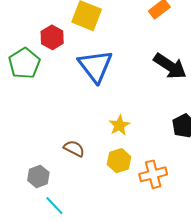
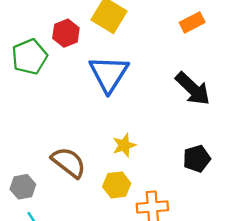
brown semicircle: (74, 149) -> (69, 162), size x1.5

